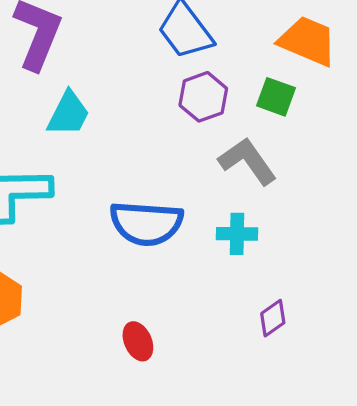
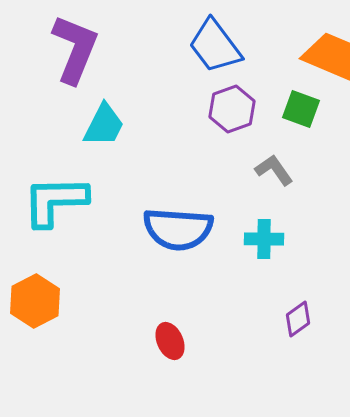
gray L-shape: (248, 161) -> (274, 170), size x0.7

